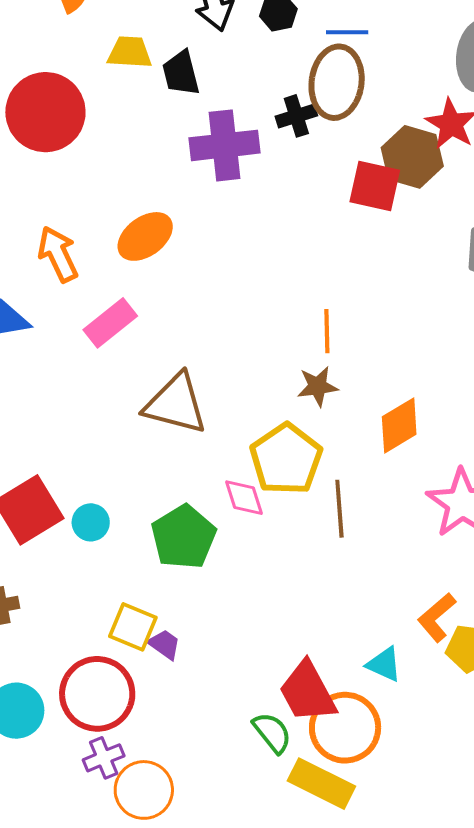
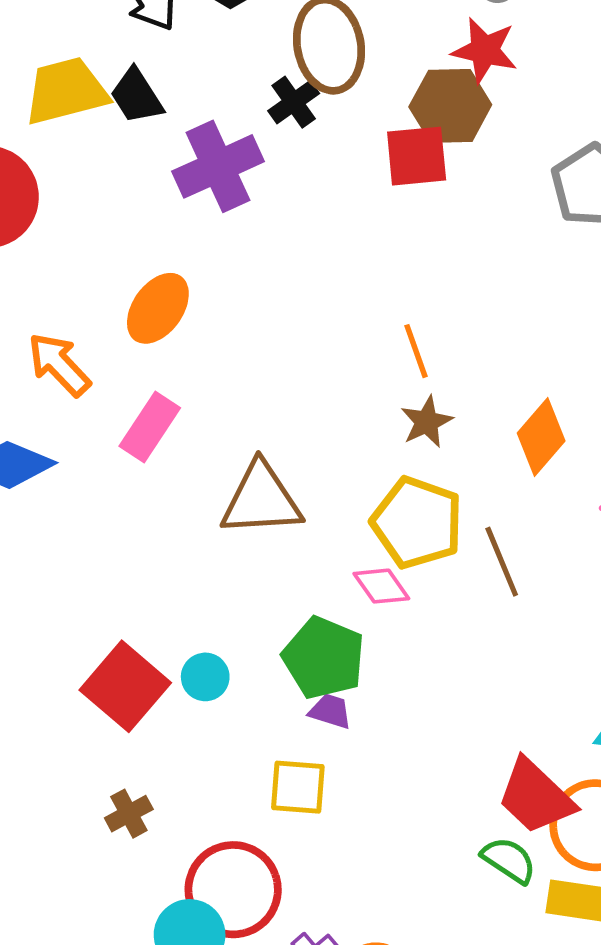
yellow trapezoid: (130, 52) -> (66, 91), size x1.5
purple trapezoid: (164, 644) -> (330, 711), moved
red circle: (97, 694) -> (233, 890), moved

